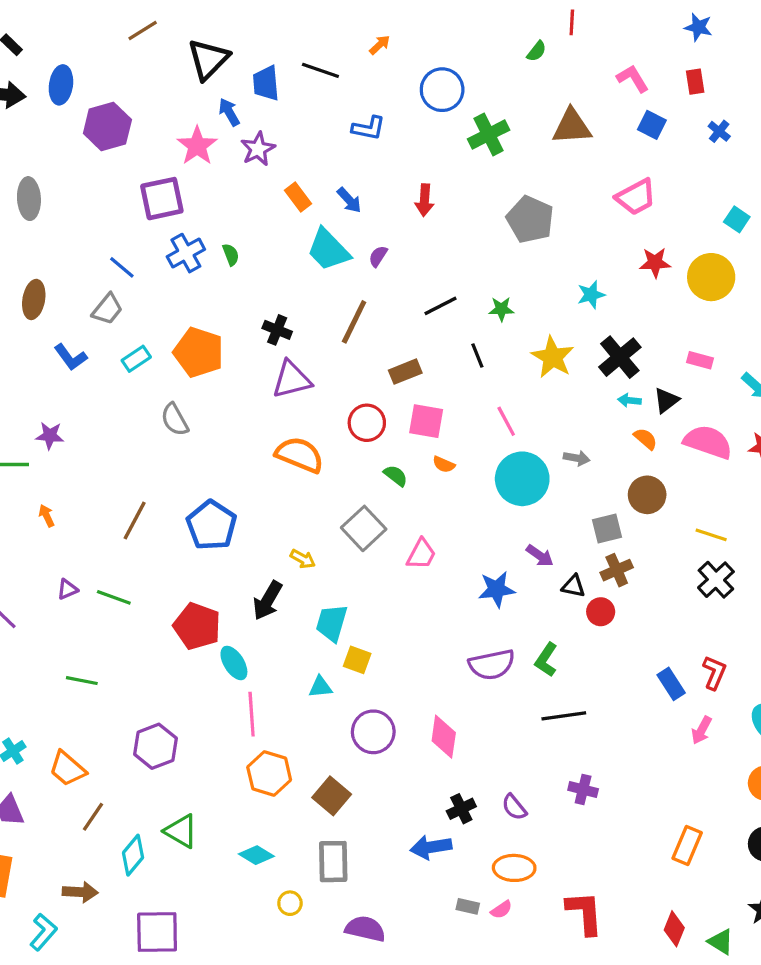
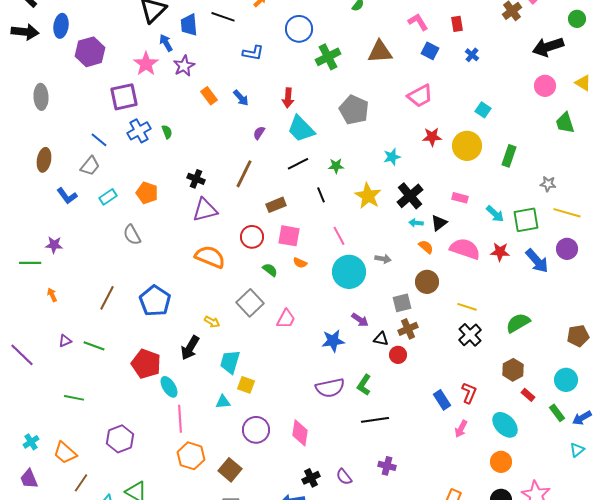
cyan trapezoid: (328, 250) -> (301, 129), moved
orange pentagon: (199, 352) -> (147, 193), size x0.7

